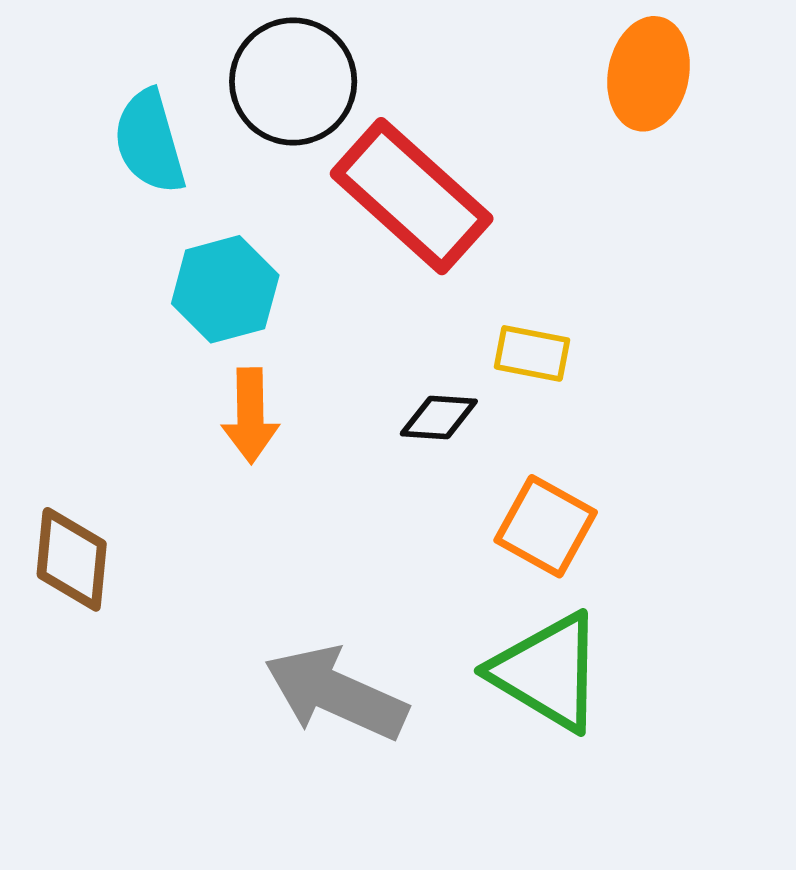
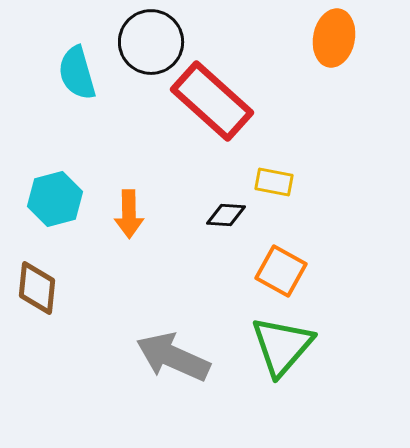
cyan hexagon: (225, 289) -> (55, 199), moved
green triangle: (548, 672) -> (282, 346), turned 40

